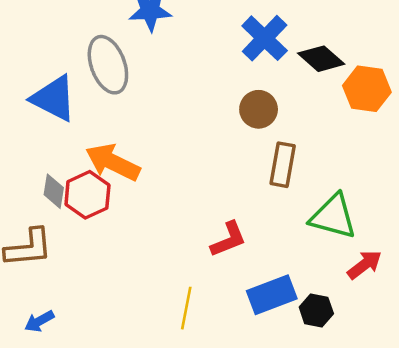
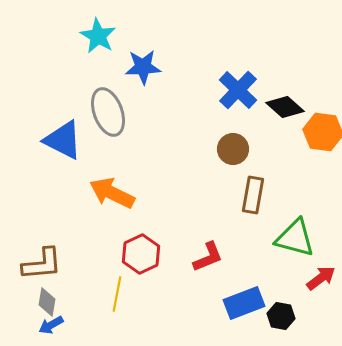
gray diamond: (54, 191) -> (47, 302), moved
red hexagon: (87, 195) -> (141, 254), moved
yellow line: (186, 308) -> (117, 294), moved

